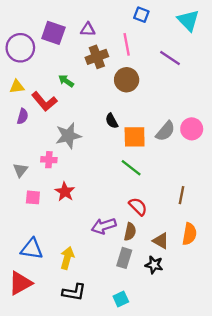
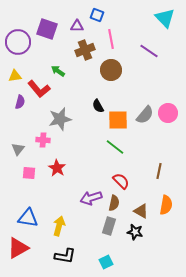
blue square: (141, 15) -> (97, 15), moved

